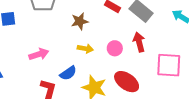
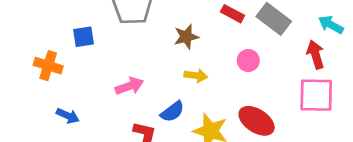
red arrow: (139, 42) -> (316, 55), moved
pink circle: (115, 48) -> (248, 61), moved

